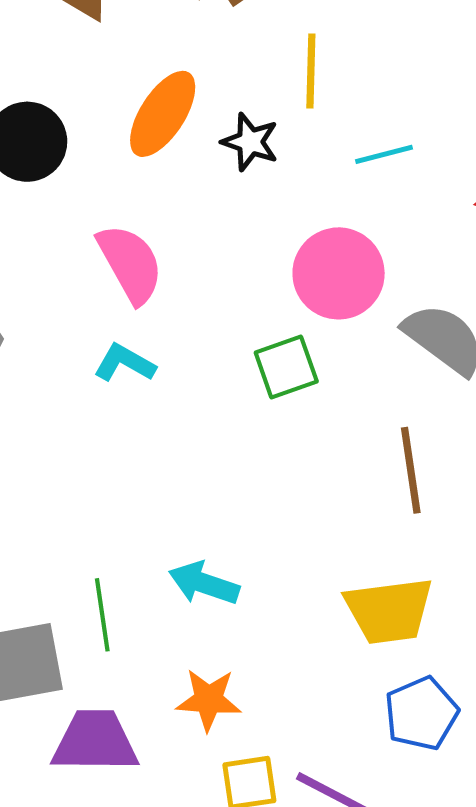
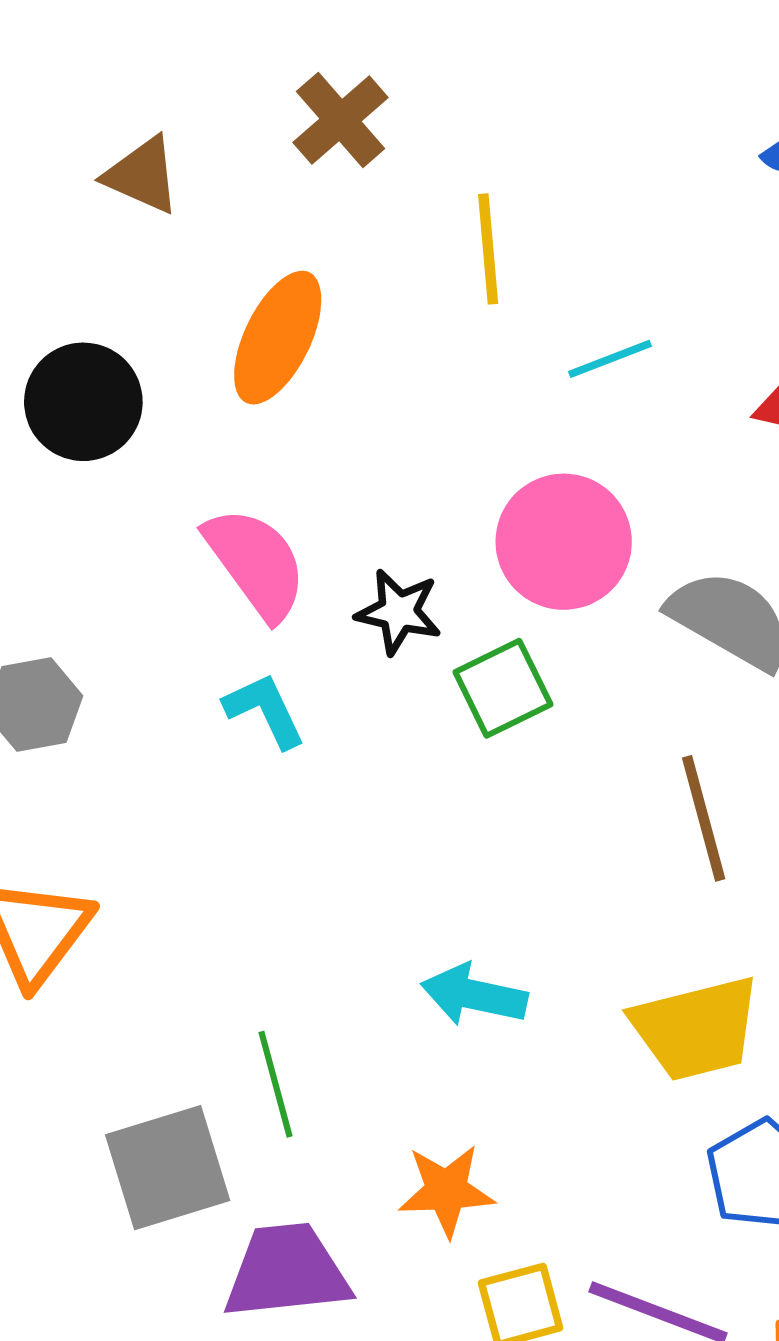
black star: (250, 142) -> (399, 612), moved
cyan L-shape: (125, 363) -> (265, 710), turned 42
cyan arrow: (204, 583) -> (474, 995), moved

